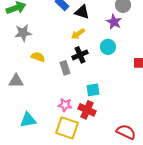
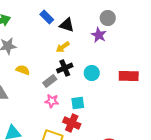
cyan circle: (108, 47) -> (92, 73), moved
gray rectangle: (65, 68) -> (50, 81), turned 72
pink star: (65, 105) -> (52, 101), moved

